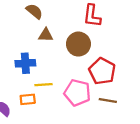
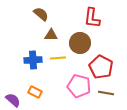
yellow line: (43, 85) -> (58, 58), moved
orange rectangle: (28, 99) -> (35, 92), turned 32

